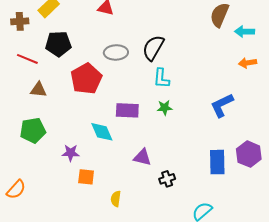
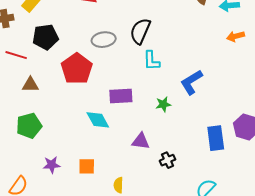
blue L-shape: (222, 105) -> (191, 82), moved
green star: (165, 108) -> (163, 104), moved
purple star: (71, 153) -> (52, 165), moved

